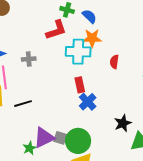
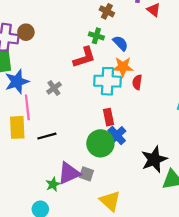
gray cross: (29, 59) -> (54, 88), turned -32
red semicircle: (114, 62) -> (137, 82), moved
black star: (123, 123) -> (154, 159), size x1.4
green circle: (78, 141) -> (100, 143), moved

